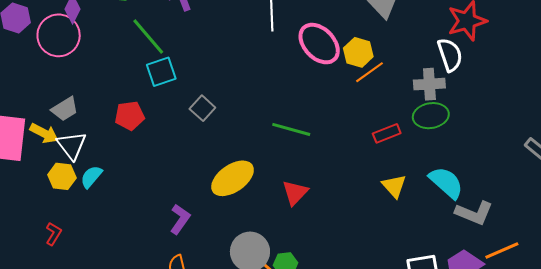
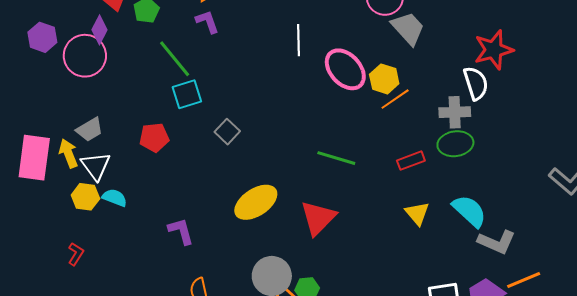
green line: (291, 129) -> (336, 158), moved
yellow arrow: (44, 133) -> (68, 153), turned -140
cyan semicircle: (91, 177) -> (115, 198), turned 70
red triangle: (295, 193) -> (318, 218), size x1.4
purple L-shape: (180, 219) -> (181, 231), moved, turned -52

